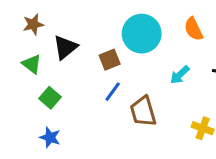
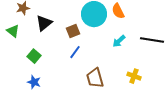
orange semicircle: (194, 29) -> (118, 11), moved
green triangle: (32, 64) -> (13, 31), moved
brown trapezoid: (143, 111) -> (95, 78), moved

